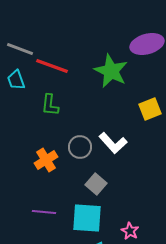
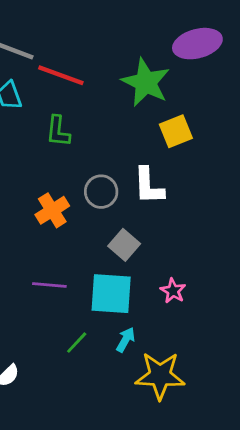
yellow square: (150, 109) -> (176, 131), moved
white L-shape: (113, 143) -> (149, 186), turned 40
pink star: (130, 231) -> (173, 291), moved

